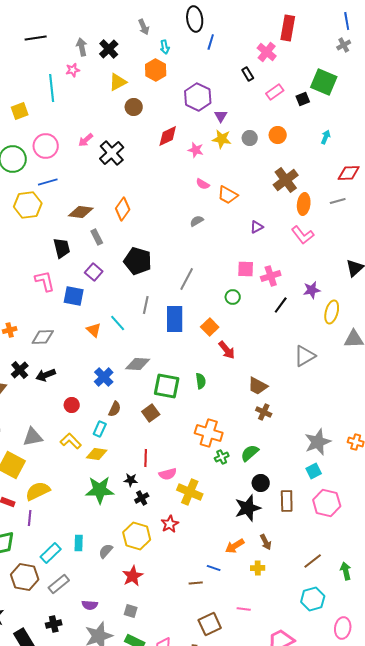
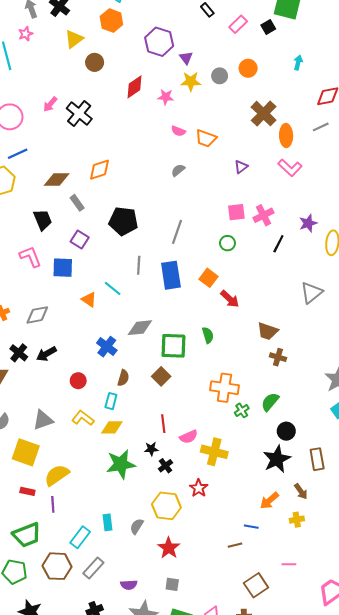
orange diamond: (123, 209) -> (100, 170), turned 45
brown rectangle: (287, 501) -> (317, 459), moved

